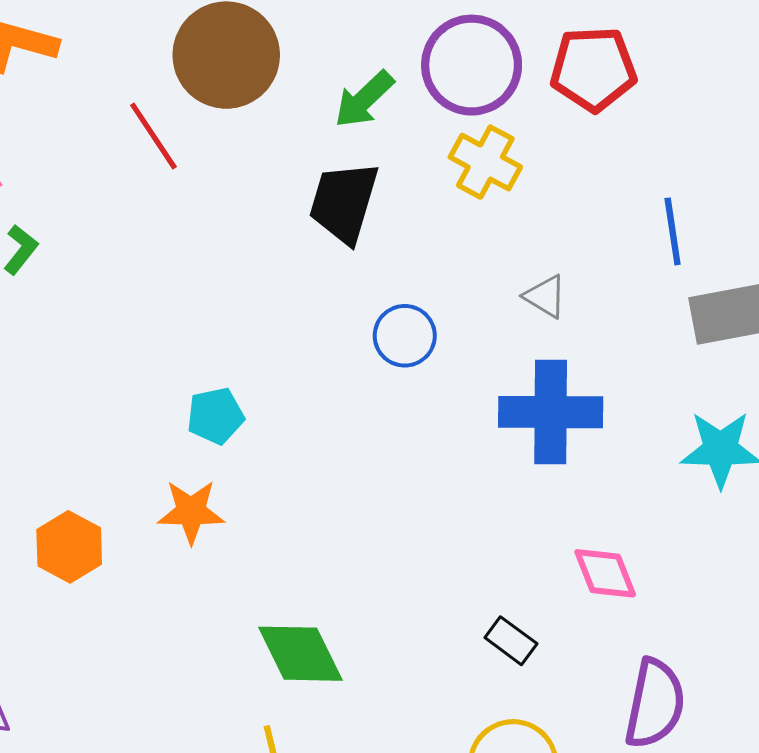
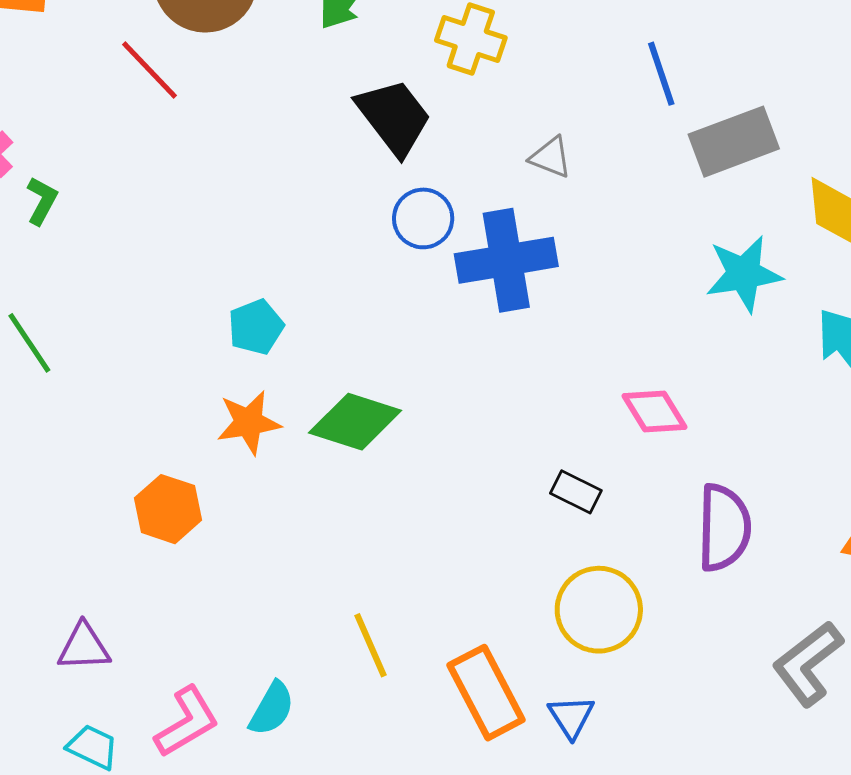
black trapezoid: (344, 202) -> (394, 117), moved, turned 136
blue cross: (551, 412) -> (506, 260), moved
orange hexagon: (69, 547) -> (168, 509), moved
green diamond: (300, 654) -> (355, 422), moved, turned -36

